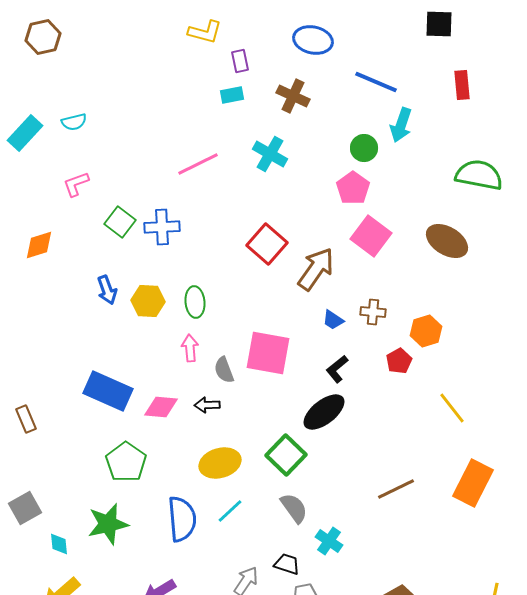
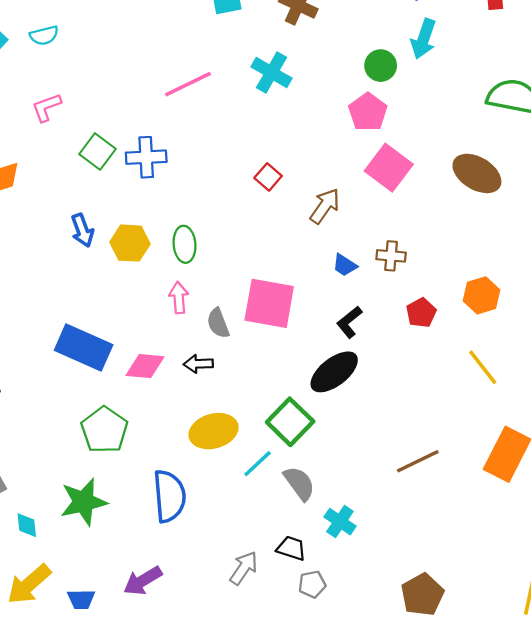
red square: (267, 244) -> (268, 177), size x0.6
brown arrow: (316, 269) -> (325, 206), size x0.7
orange hexagon: (426, 331) -> (482, 295), moved
cyan line: (230, 511) -> (258, 464), moved

